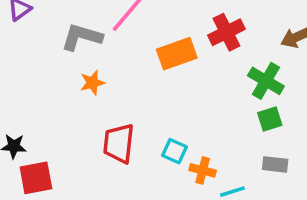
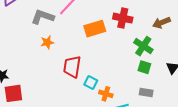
red cross: (226, 32) -> (123, 18), turned 36
green square: (270, 119) -> (144, 67), turned 32
red trapezoid: (119, 143) -> (72, 67), moved

